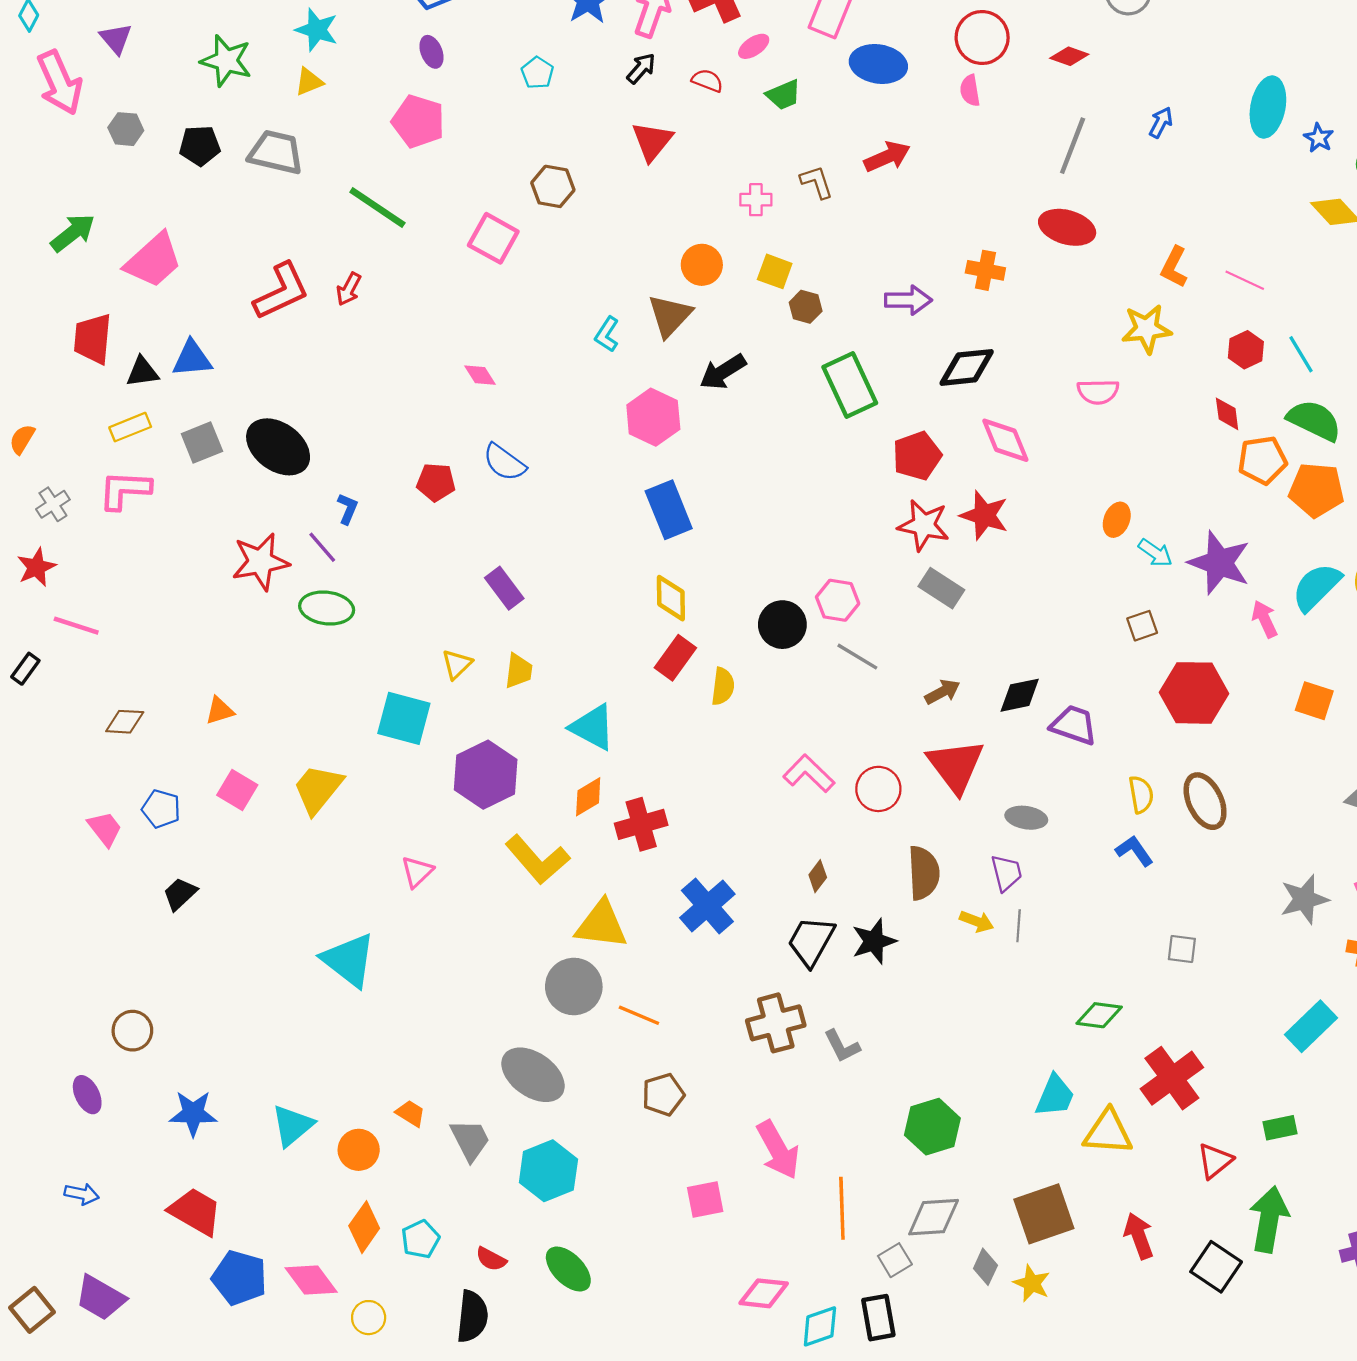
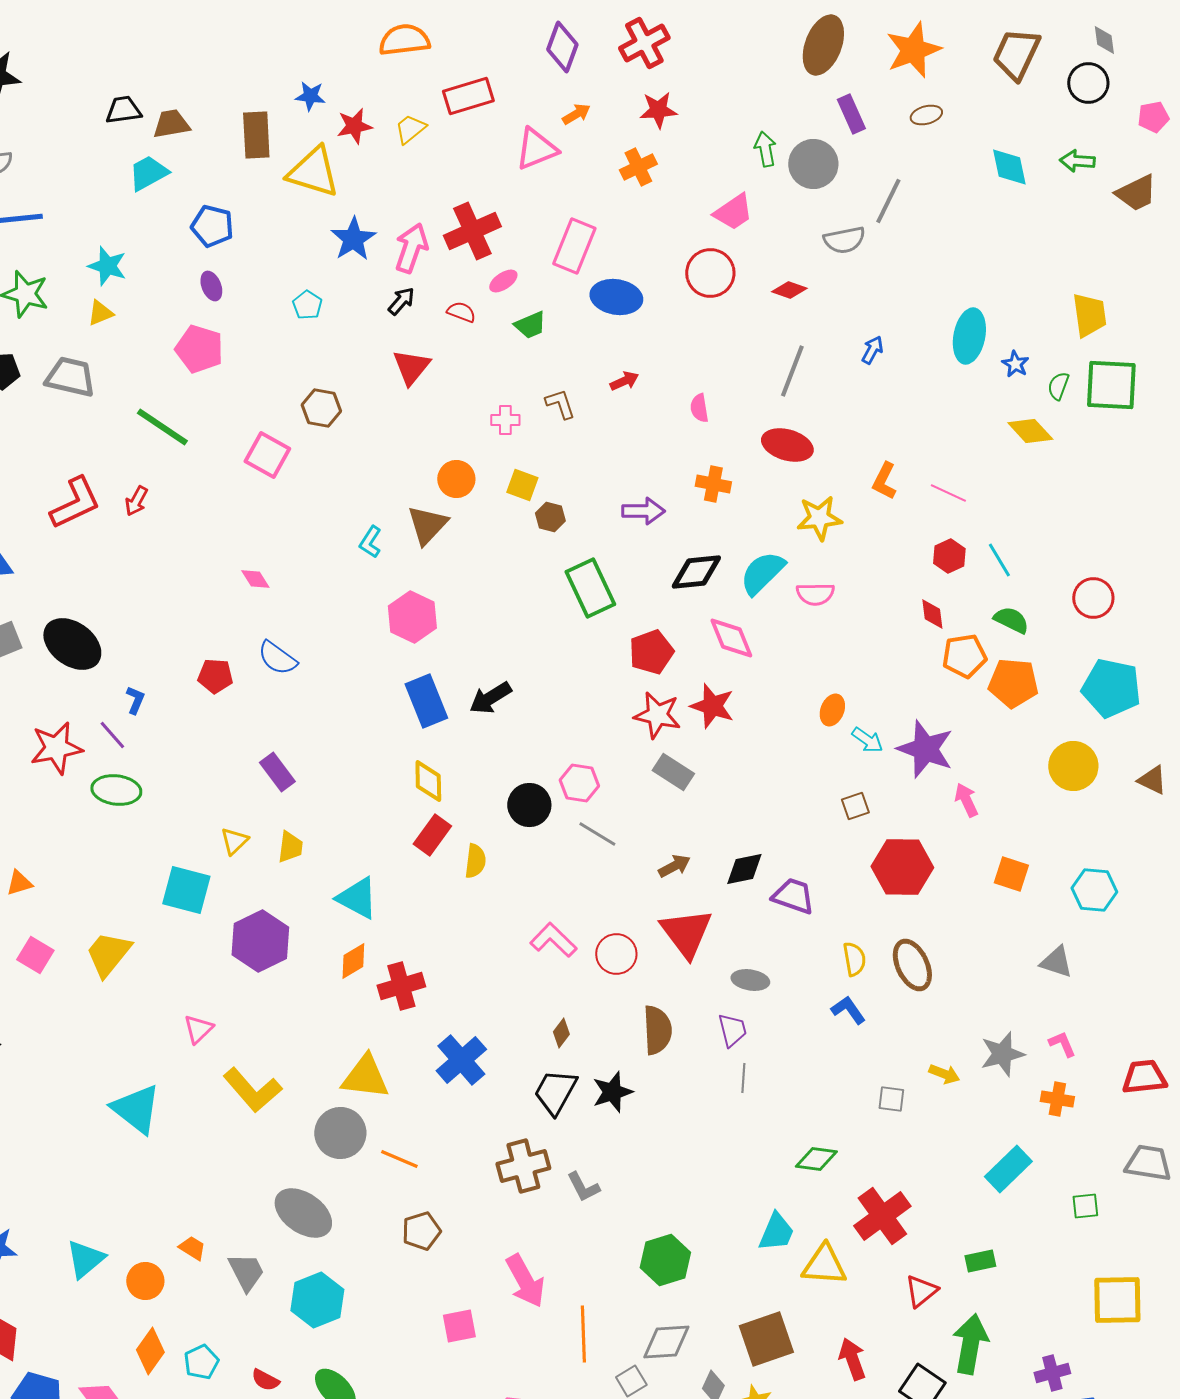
pink semicircle: (970, 90) -> (699, 408), moved
red arrow: (887, 157) -> (624, 381), size x0.7
yellow star: (1147, 329) -> (819, 518), moved
black arrow: (723, 372) -> (490, 698), moved
green semicircle: (1314, 420) -> (1011, 620), size x0.7
cyan semicircle: (1316, 587) -> (762, 573), moved
yellow L-shape: (537, 860) -> (252, 1090), moved
yellow arrow: (977, 921) -> (944, 1074), moved

